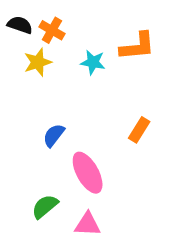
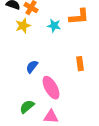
orange rectangle: (139, 130) -> (80, 64), turned -40

